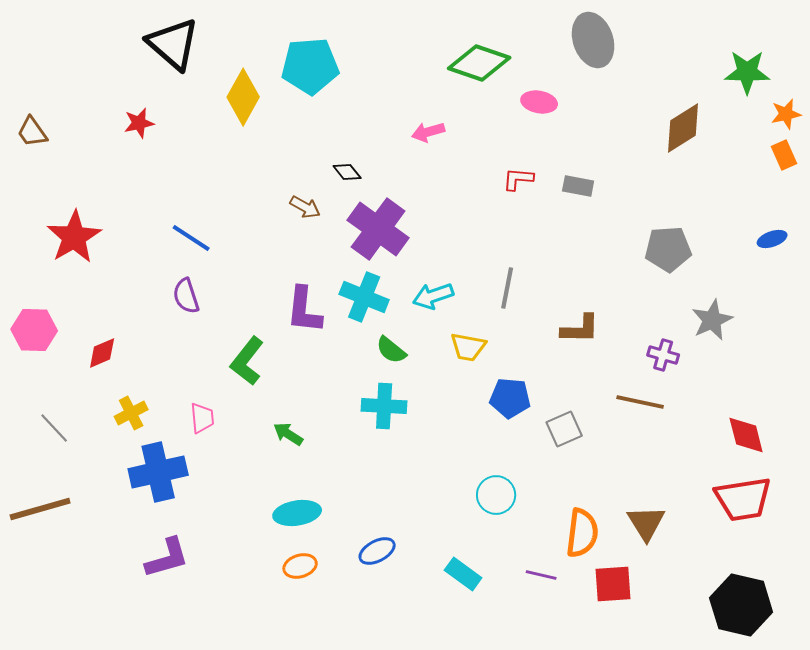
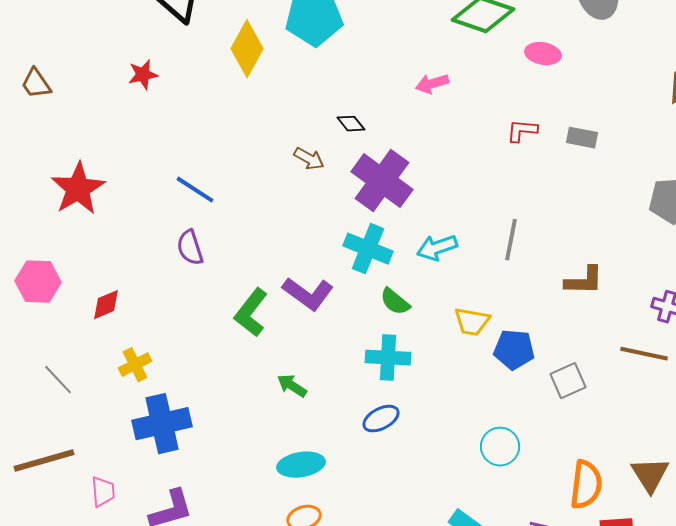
purple L-shape: (304, 310) -> (308, 294), moved, turned -60
yellow trapezoid: (468, 347) -> (472, 322), moved
pink trapezoid: (202, 418) -> (103, 492), moved
blue ellipse: (377, 551) -> (381, 419), moved

